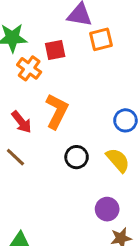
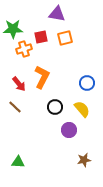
orange square: (101, 39) -> (65, 38), moved
orange cross: (29, 68) -> (24, 49), turned 35
purple circle: (107, 209) -> (69, 130), moved

